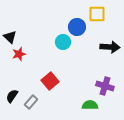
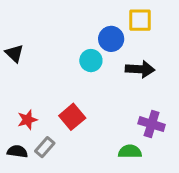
black arrow: (110, 47) -> (140, 69), moved
red star: (19, 54) -> (27, 120), moved
black semicircle: (12, 96) -> (17, 151), moved, turned 64

